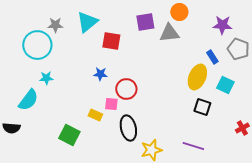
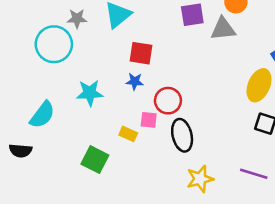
red square: (111, 41) -> (141, 53), moved
cyan star: (46, 78) -> (90, 93), moved, size x1.5
black ellipse: (128, 128) -> (182, 135), moved

